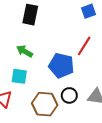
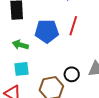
blue pentagon: (61, 66) -> (47, 31), moved

